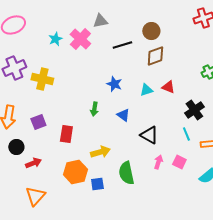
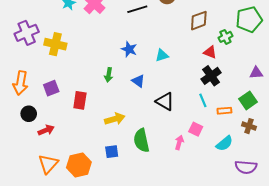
brown diamond: (155, 56) -> (199, 21), moved
red triangle: (168, 87) -> (210, 52), moved
pink arrow: (158, 162) -> (179, 142), moved
orange hexagon: (75, 172) -> (79, 165), moved

